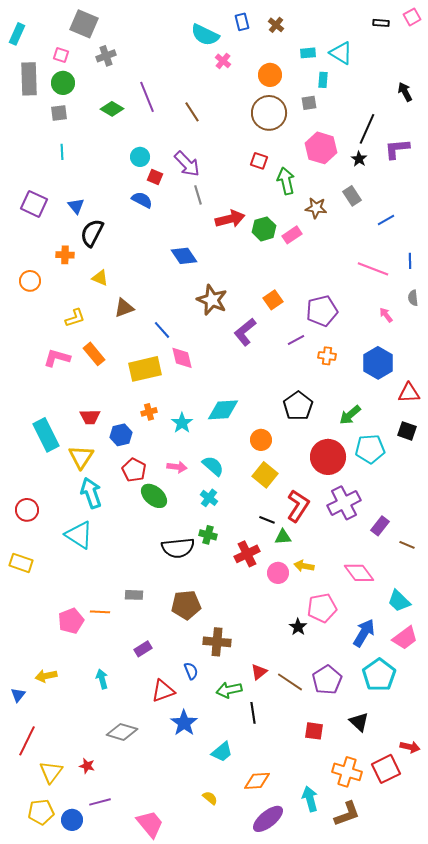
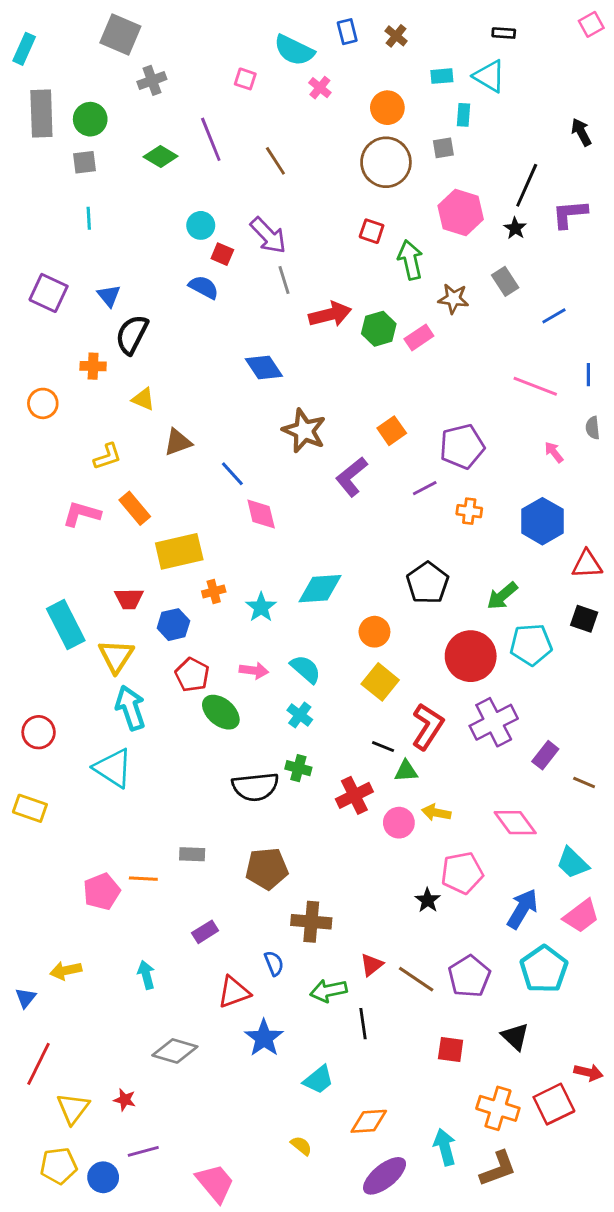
black rectangle: (381, 23) -> (504, 33), moved
pink square: (61, 55) -> (245, 79), moved
yellow rectangle: (145, 369) -> (179, 551), moved

